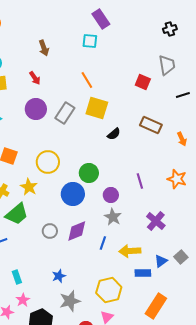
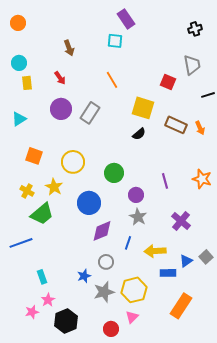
yellow square: (97, 108) -> (143, 108), moved
orange arrow: (182, 139) -> (200, 128), moved
blue circle: (73, 194) -> (89, 203), moved
gray circle: (50, 231) -> (106, 262), moved
gray star: (70, 301) -> (104, 292), moved

